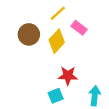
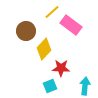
pink rectangle: (79, 28) -> (71, 25), size x1.5
yellow diamond: (57, 41) -> (44, 49), moved

